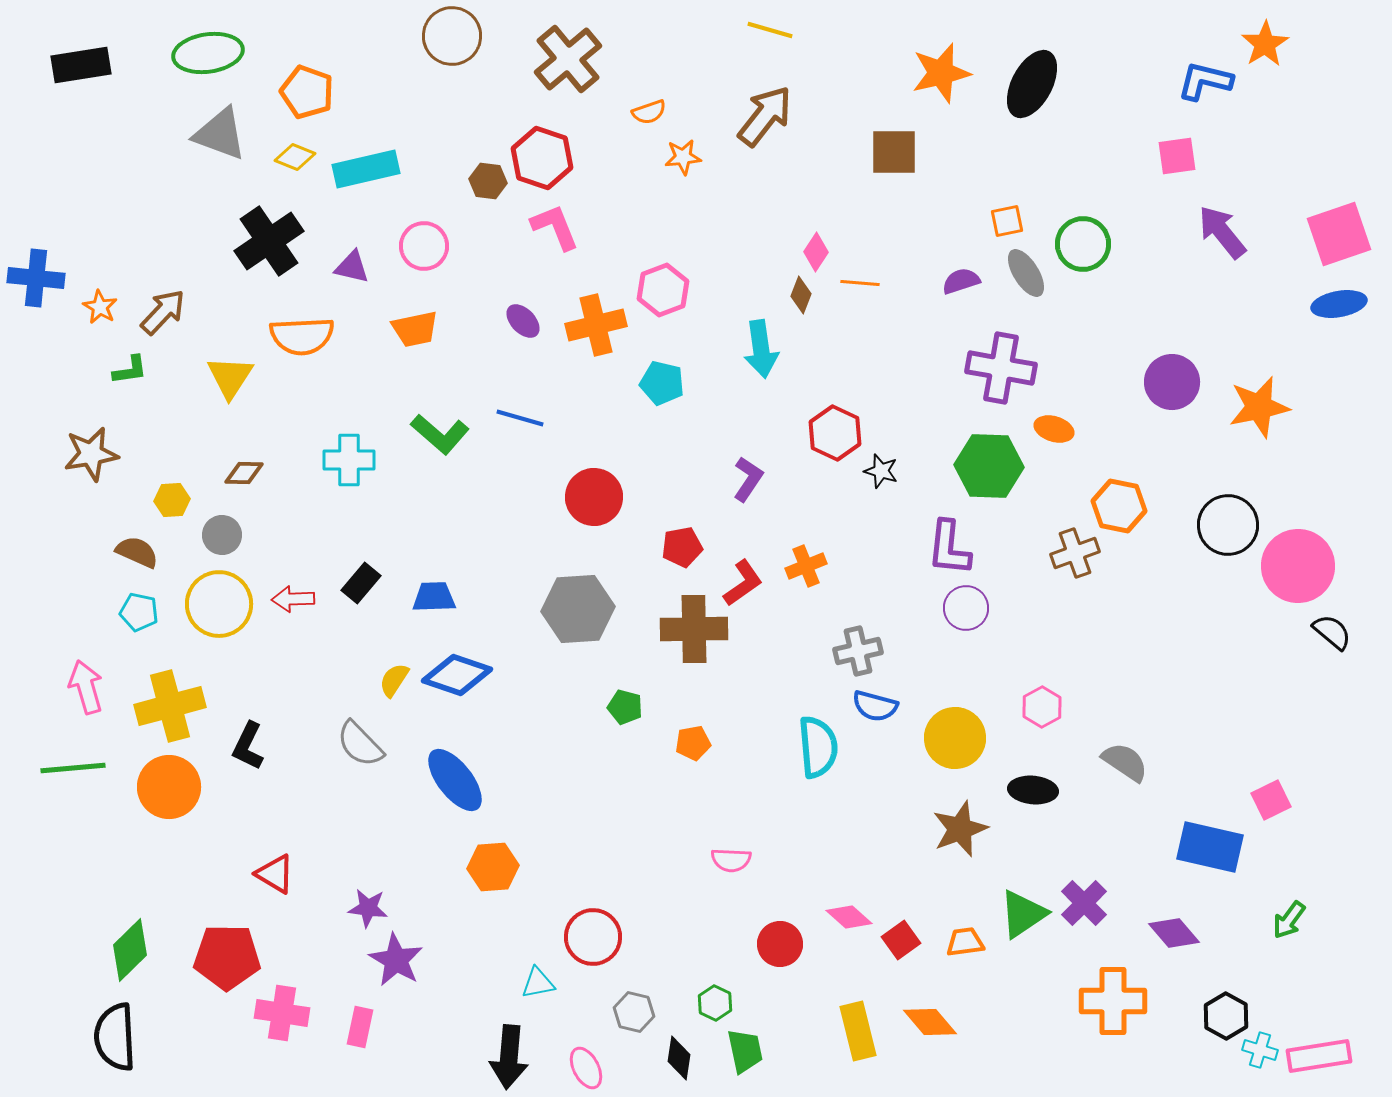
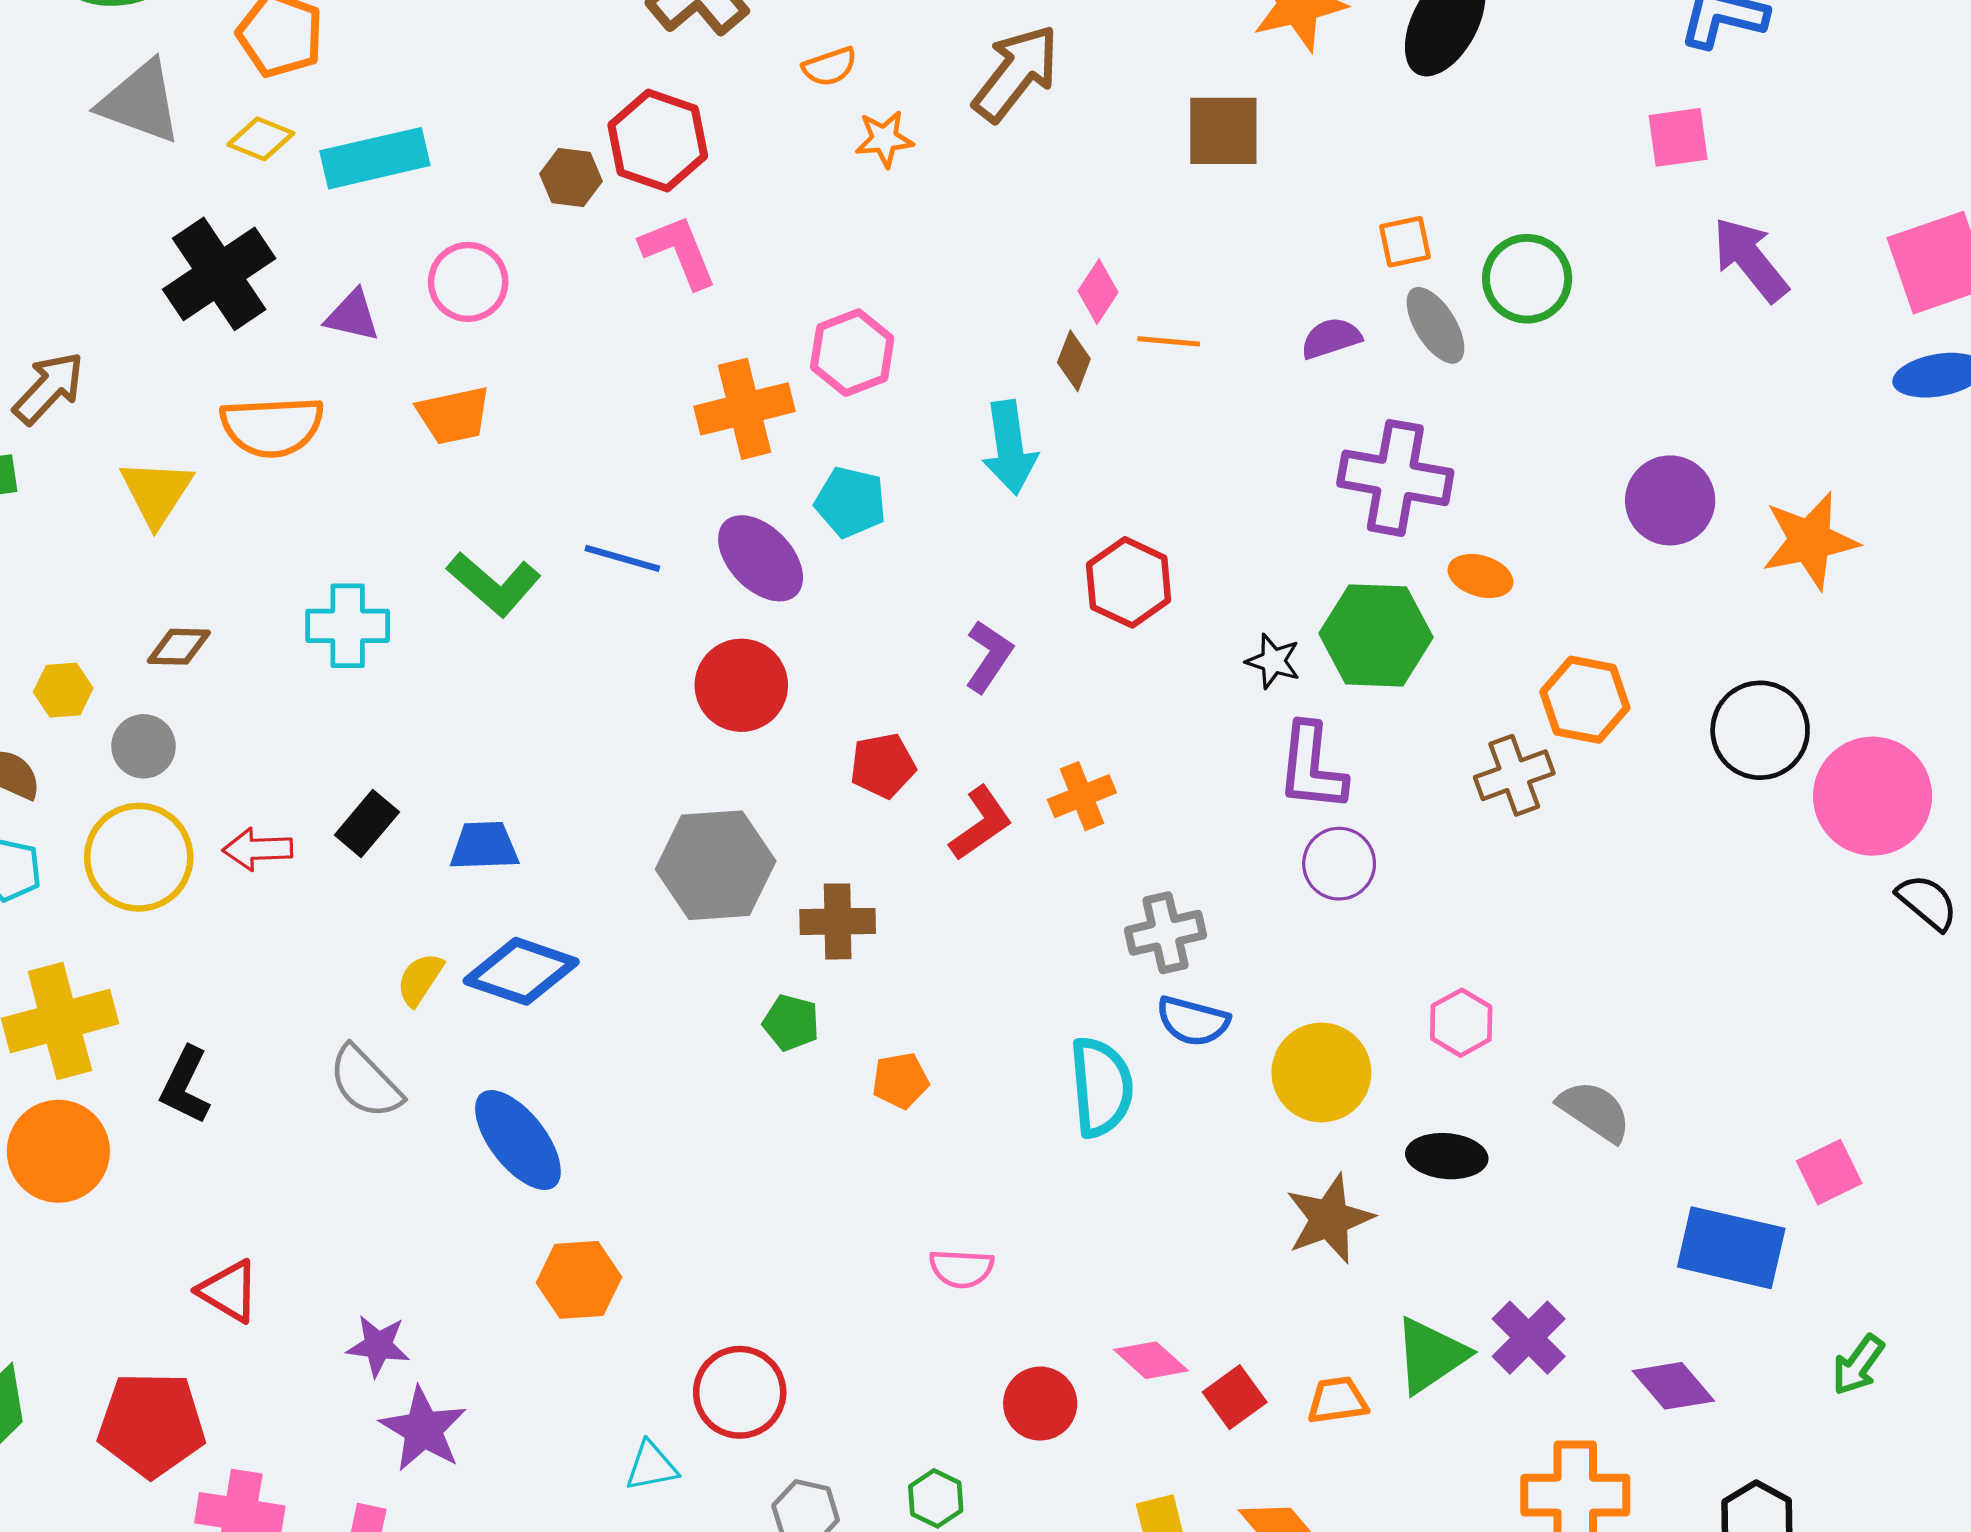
purple ellipse: (523, 321) -> (761, 558), moved, size x1.6
black star: (881, 471) -> (1273, 661), moved
brown cross: (694, 629) -> (838, 921), moved, size x0.7

